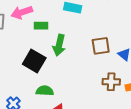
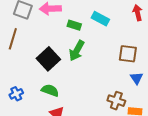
green rectangle: (41, 26) -> (74, 25), moved
brown square: (101, 46) -> (128, 54), moved

